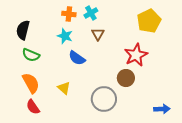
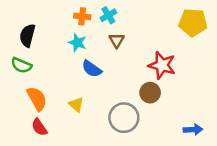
yellow pentagon: (149, 21) -> (193, 22), moved, turned 30
green semicircle: (31, 55) -> (21, 65), moved
red star: (136, 55) -> (162, 65), turned -30

